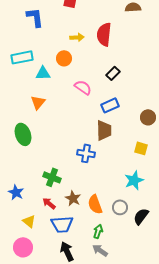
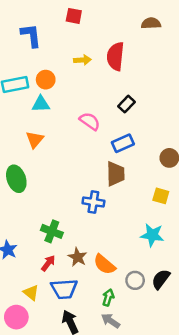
orange circle: (64, 58) -> (46, 80), moved
cyan star: (134, 180) -> (152, 235), turned 30
red arrow: (49, 203) -> (48, 263), turned 88
orange semicircle: (95, 204) -> (104, 264), turned -30
gray circle: (120, 207) -> (135, 280), moved
yellow triangle: (29, 221) -> (31, 293), moved

